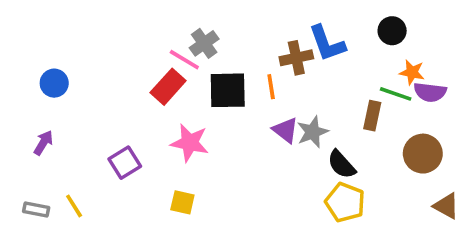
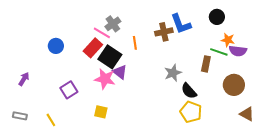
blue circle: (54, 83) -> (56, 46), moved
orange line: (271, 87) -> (135, 43), moved
black square: (228, 90) -> (110, 57), moved, turned 35
purple triangle: (285, 130) -> (120, 72), moved
yellow line: (74, 206) -> (51, 120), moved

